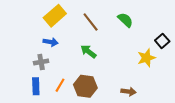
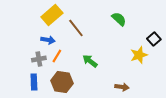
brown line: (91, 22) -> (76, 28), moved
green arrow: (88, 52) -> (90, 61), moved
orange line: (60, 85) -> (57, 56), moved
brown hexagon: (85, 86) -> (62, 82), moved

